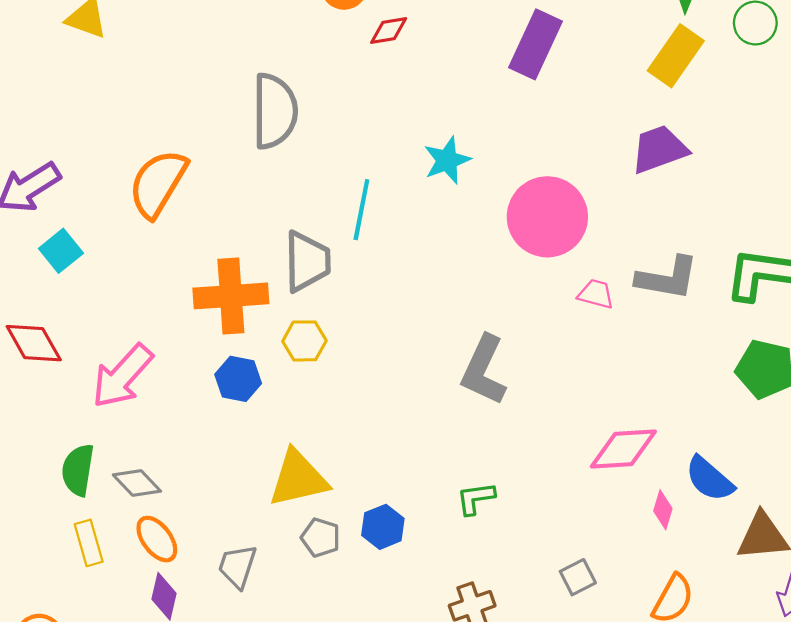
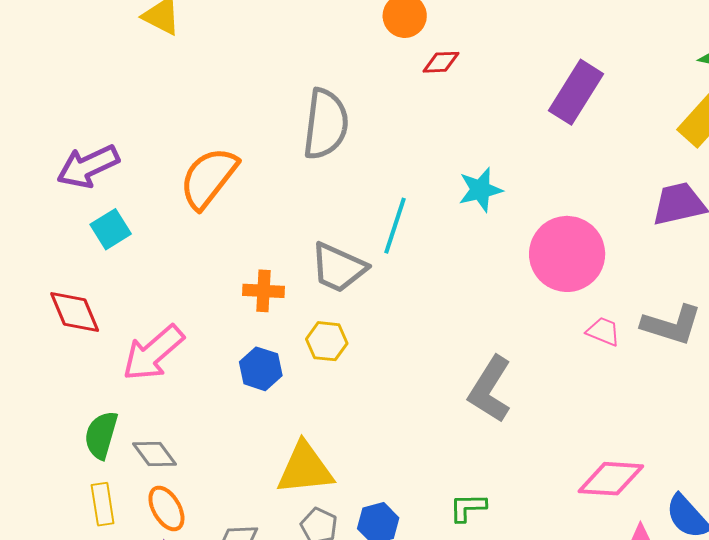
gray trapezoid: (307, 261) -> (338, 268), turned 108
orange cross: (231, 296) -> (264, 291), size x0.6

